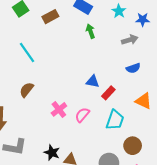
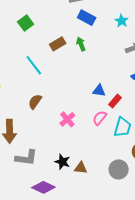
brown rectangle: (50, 17) -> (58, 44), moved
green arrow: (90, 31) -> (81, 44), moved
pink semicircle: (82, 115) -> (100, 118), moved

